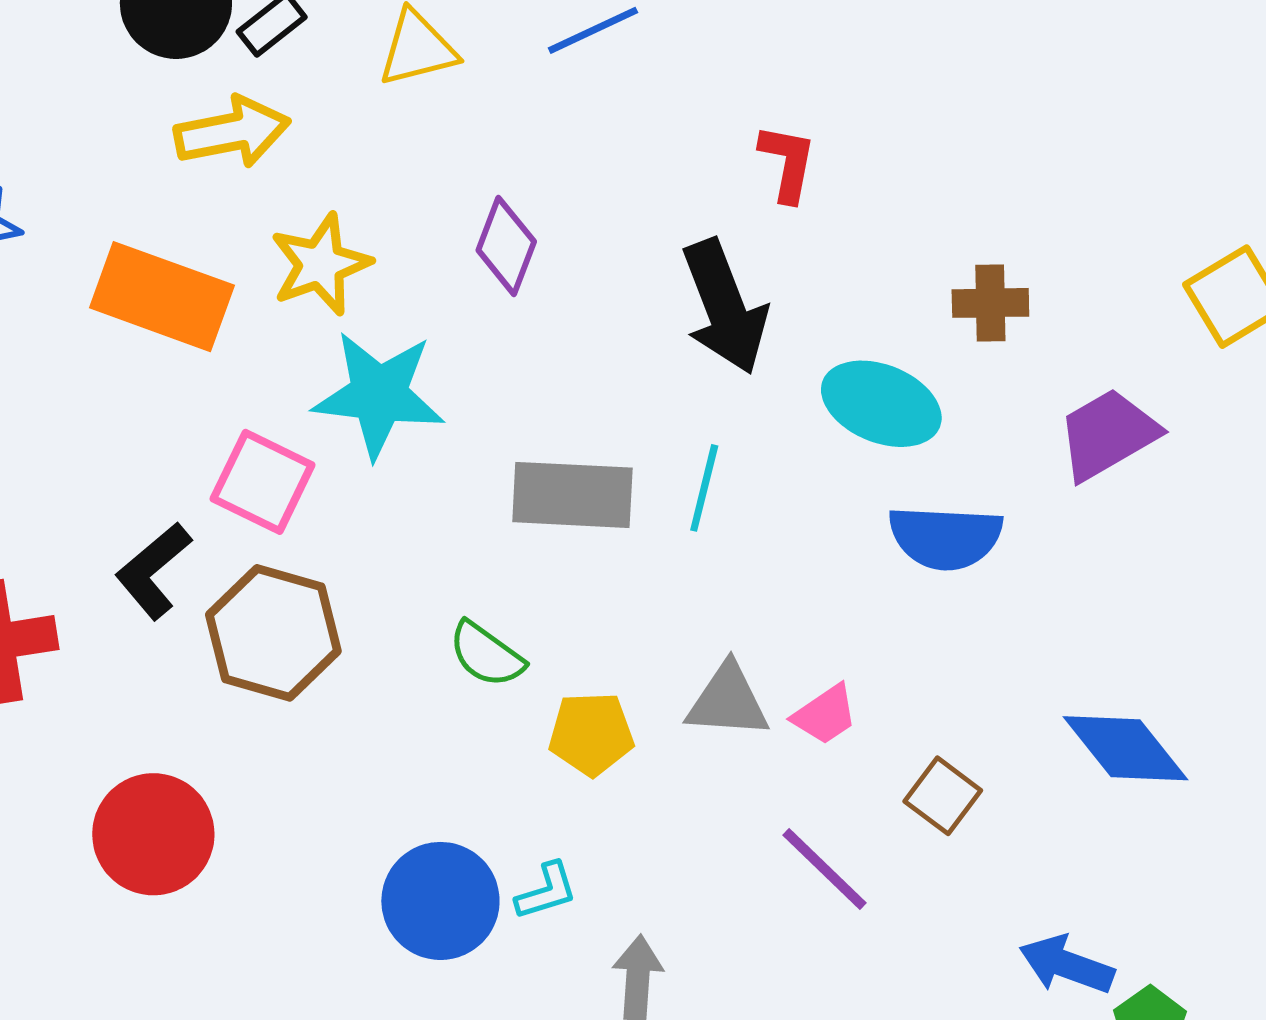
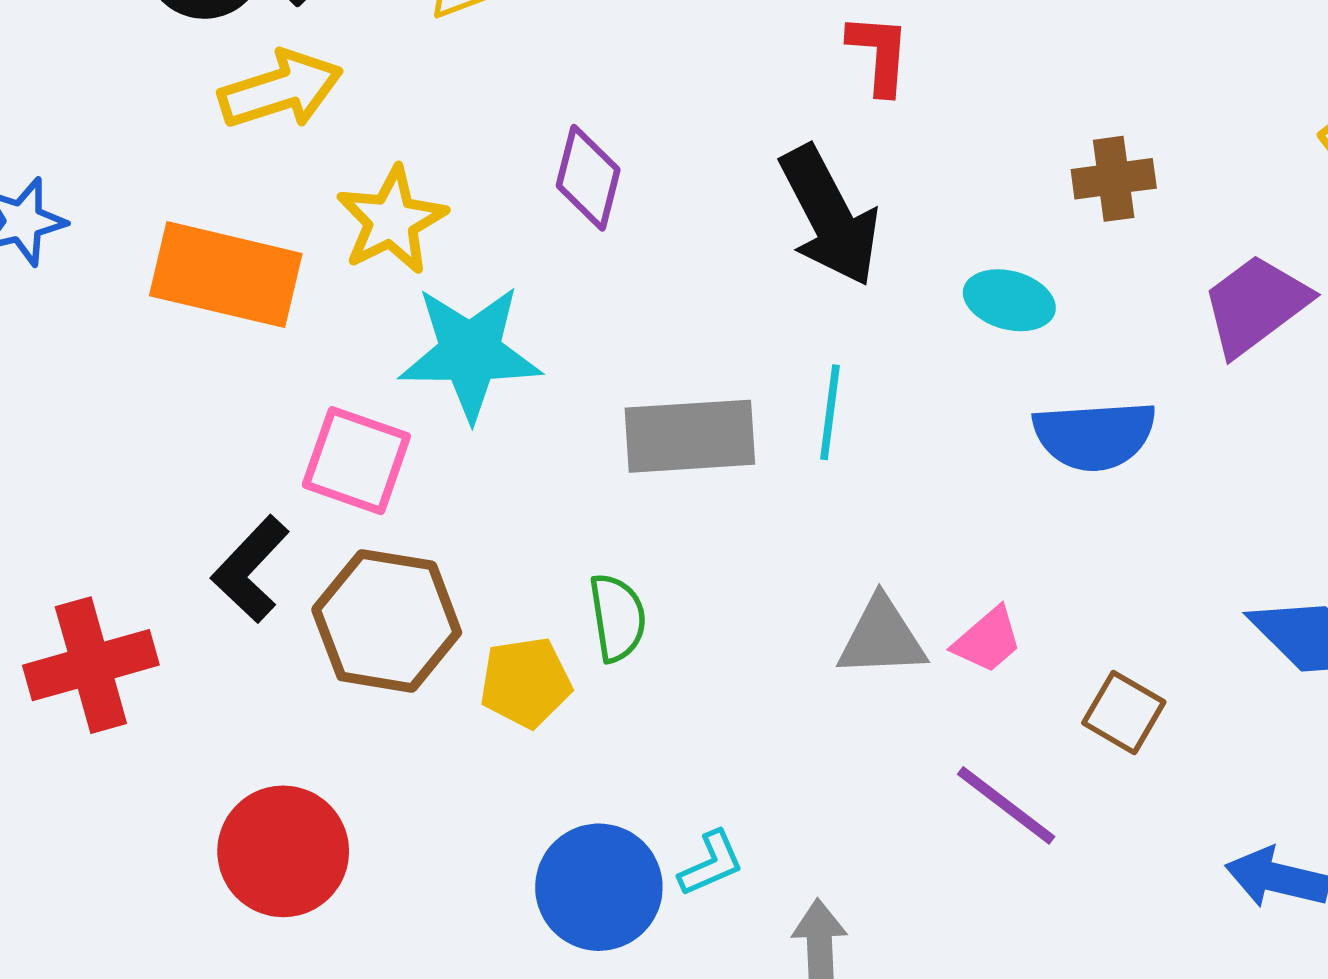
cyan ellipse: (881, 404) -> (1009, 300), size x0.7
green semicircle: (486, 654) -> (617, 618), turned -128
yellow pentagon: (591, 734) -> (526, 682), moved

